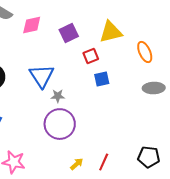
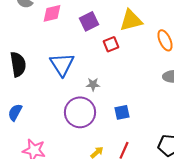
blue square: (102, 79) -> (122, 112), moved
gray star: (58, 96) -> (93, 84), moved

